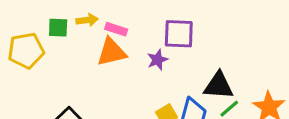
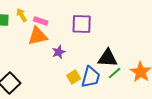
yellow arrow: (87, 20) -> (22, 15), turned -112
purple star: (157, 60) -> (59, 52), moved

